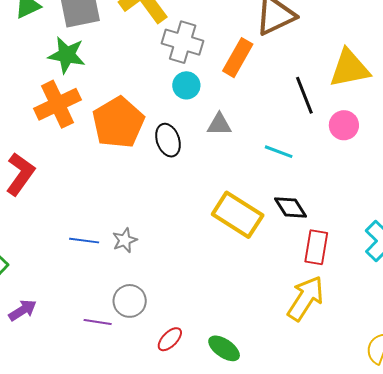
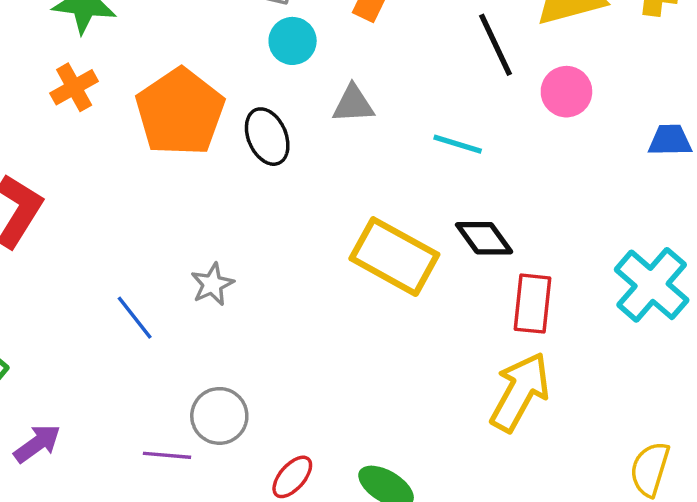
orange cross: (57, 104) -> (74, 87), size x0.6
gray star: (125, 240) -> (212, 284), moved
blue line: (84, 241) -> (135, 318), turned 48

